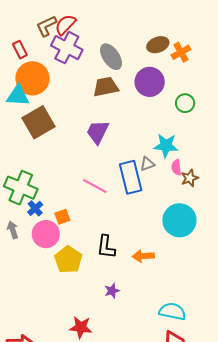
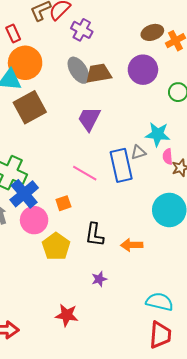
purple cross: (67, 48) -> (82, 30), moved, size x0.7
gray ellipse: (111, 57) -> (78, 70), moved
blue cross: (35, 208) -> (24, 194), size x1.8
orange square: (62, 217) -> (63, 203), moved

